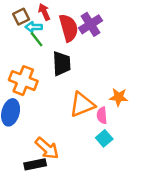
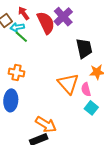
black trapezoid: (62, 64) -> (84, 48), moved
orange cross: (23, 81) -> (17, 73), size x0.7
orange triangle: (82, 105) -> (68, 84), turned -40

